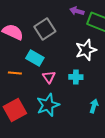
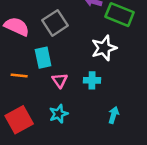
cyan rectangle: (35, 58) -> (43, 58), turned 48
cyan star: (48, 105) -> (59, 114), size x0.7

